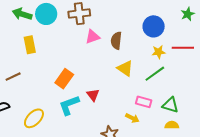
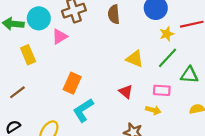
pink triangle: (93, 37) -> (60, 37), moved
brown semicircle: (116, 41) -> (114, 14), moved
red triangle: (93, 95) -> (126, 92), moved
green triangle: (170, 105) -> (189, 75), moved

